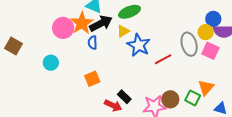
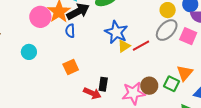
yellow triangle: (123, 31) -> (124, 46), moved
yellow circle: (206, 32) -> (168, 10), moved
gray ellipse: (189, 44) -> (167, 30), turned 60
black rectangle: (124, 97) -> (103, 84), turned 56

